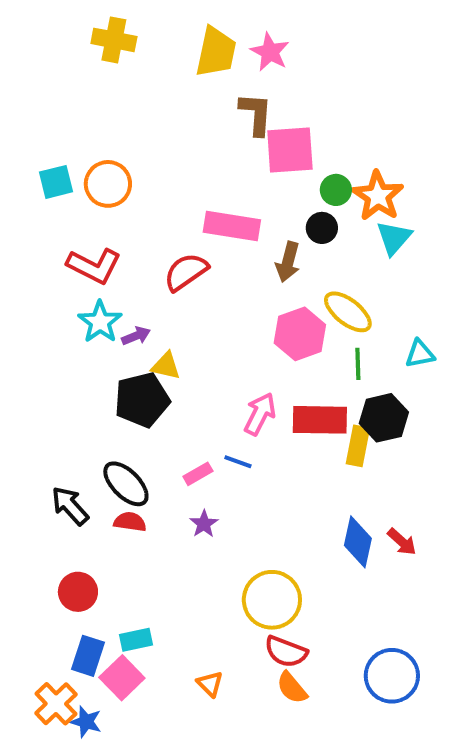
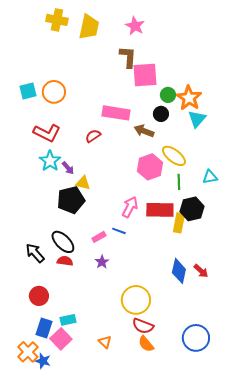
yellow trapezoid: (216, 52) -> (89, 27), moved
brown arrow: (288, 262) -> (144, 131), turned 96
red semicircle: (186, 272) -> (93, 136), size x0.7
purple arrow: (136, 336) -> (68, 168), turned 72

